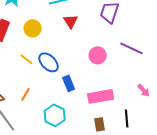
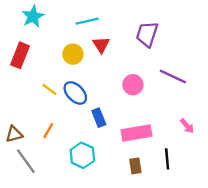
yellow circle: (33, 28) -> (73, 54), moved

